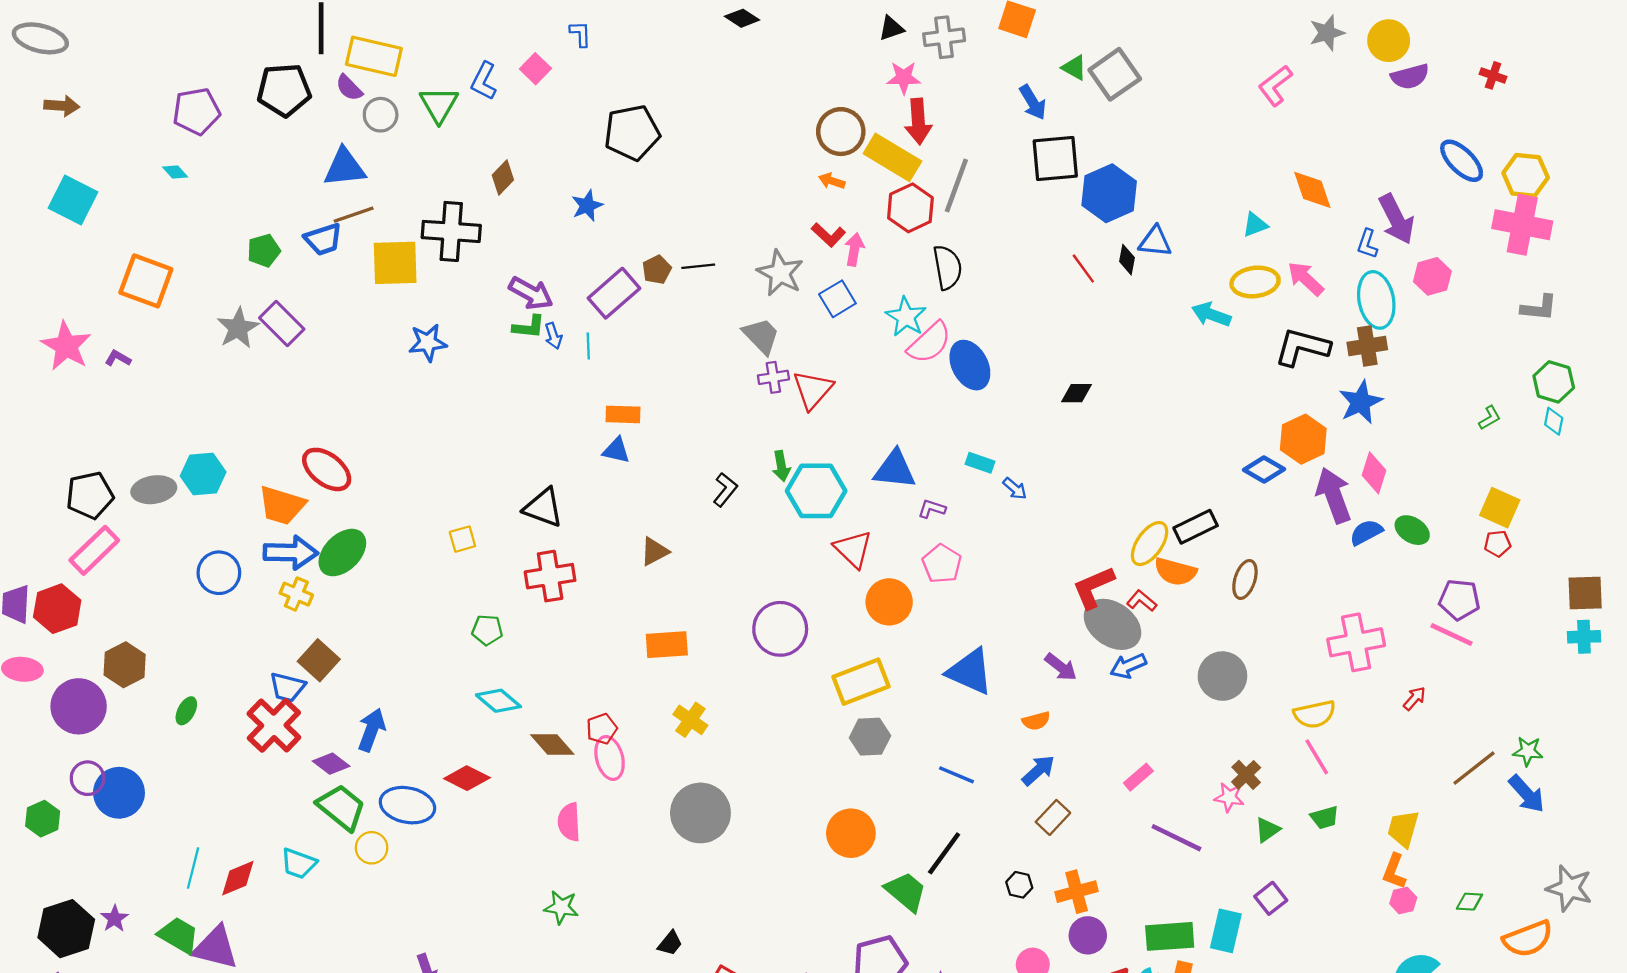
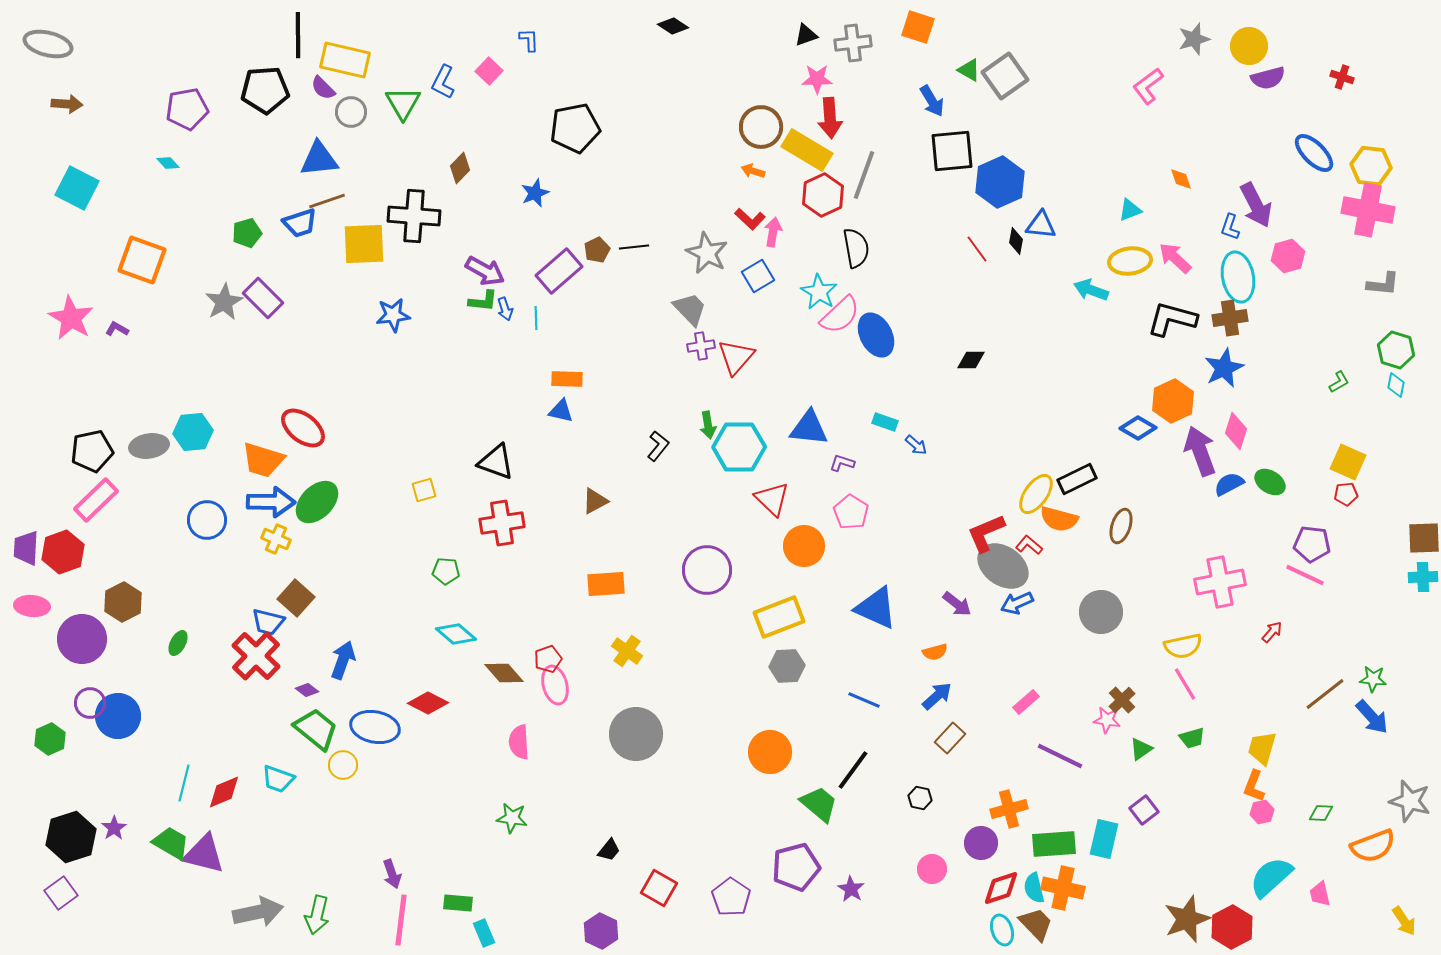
orange diamond: (1312, 190) -> (1181, 179), size x0.6
purple diamond: (331, 764) -> (307, 690), size x0.7
orange cross: (1077, 892) -> (1009, 809), moved

